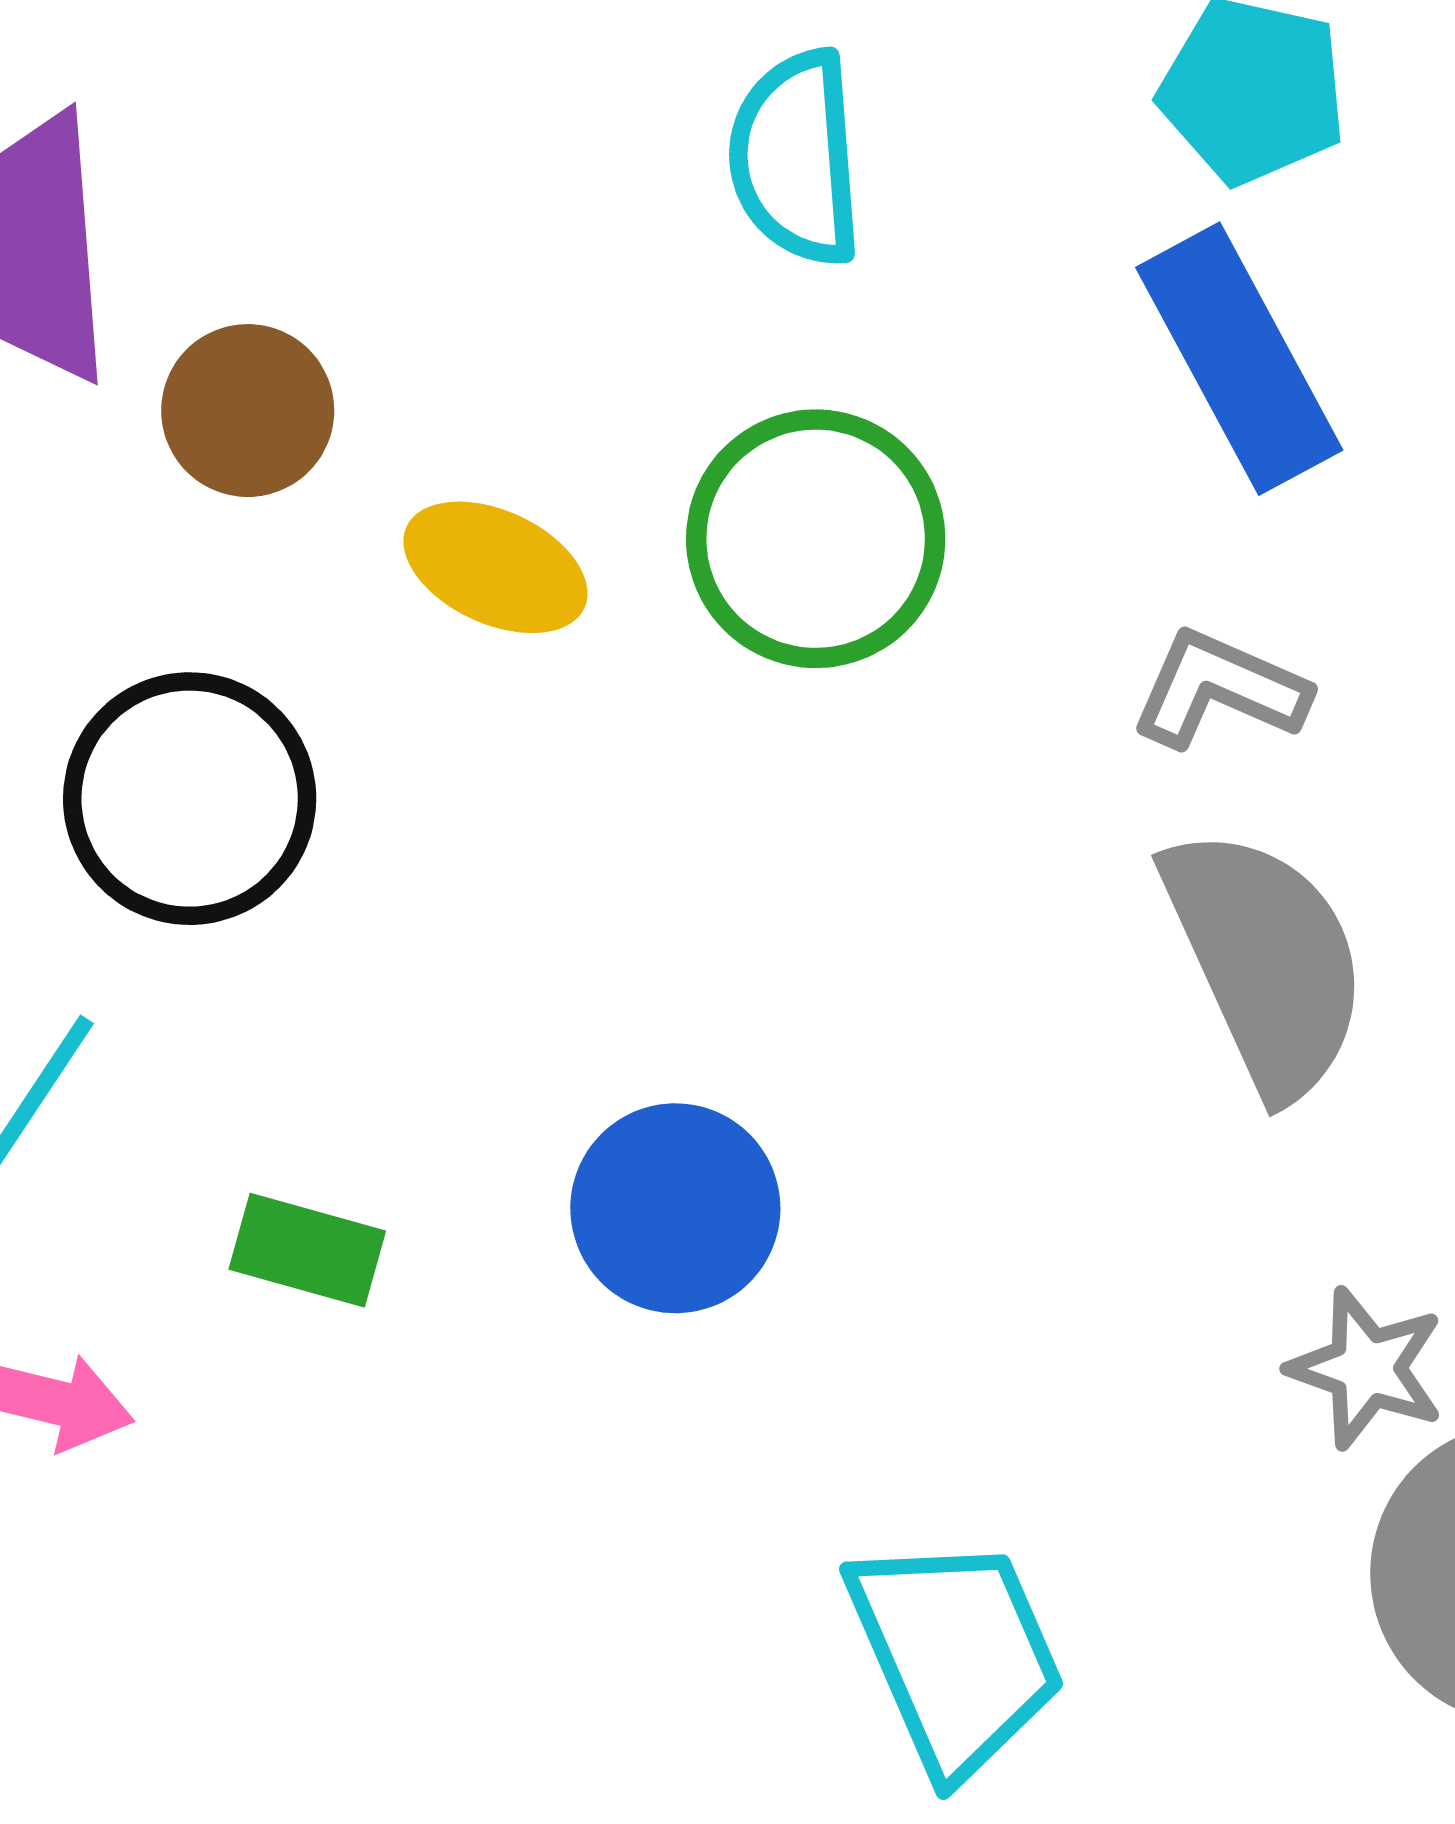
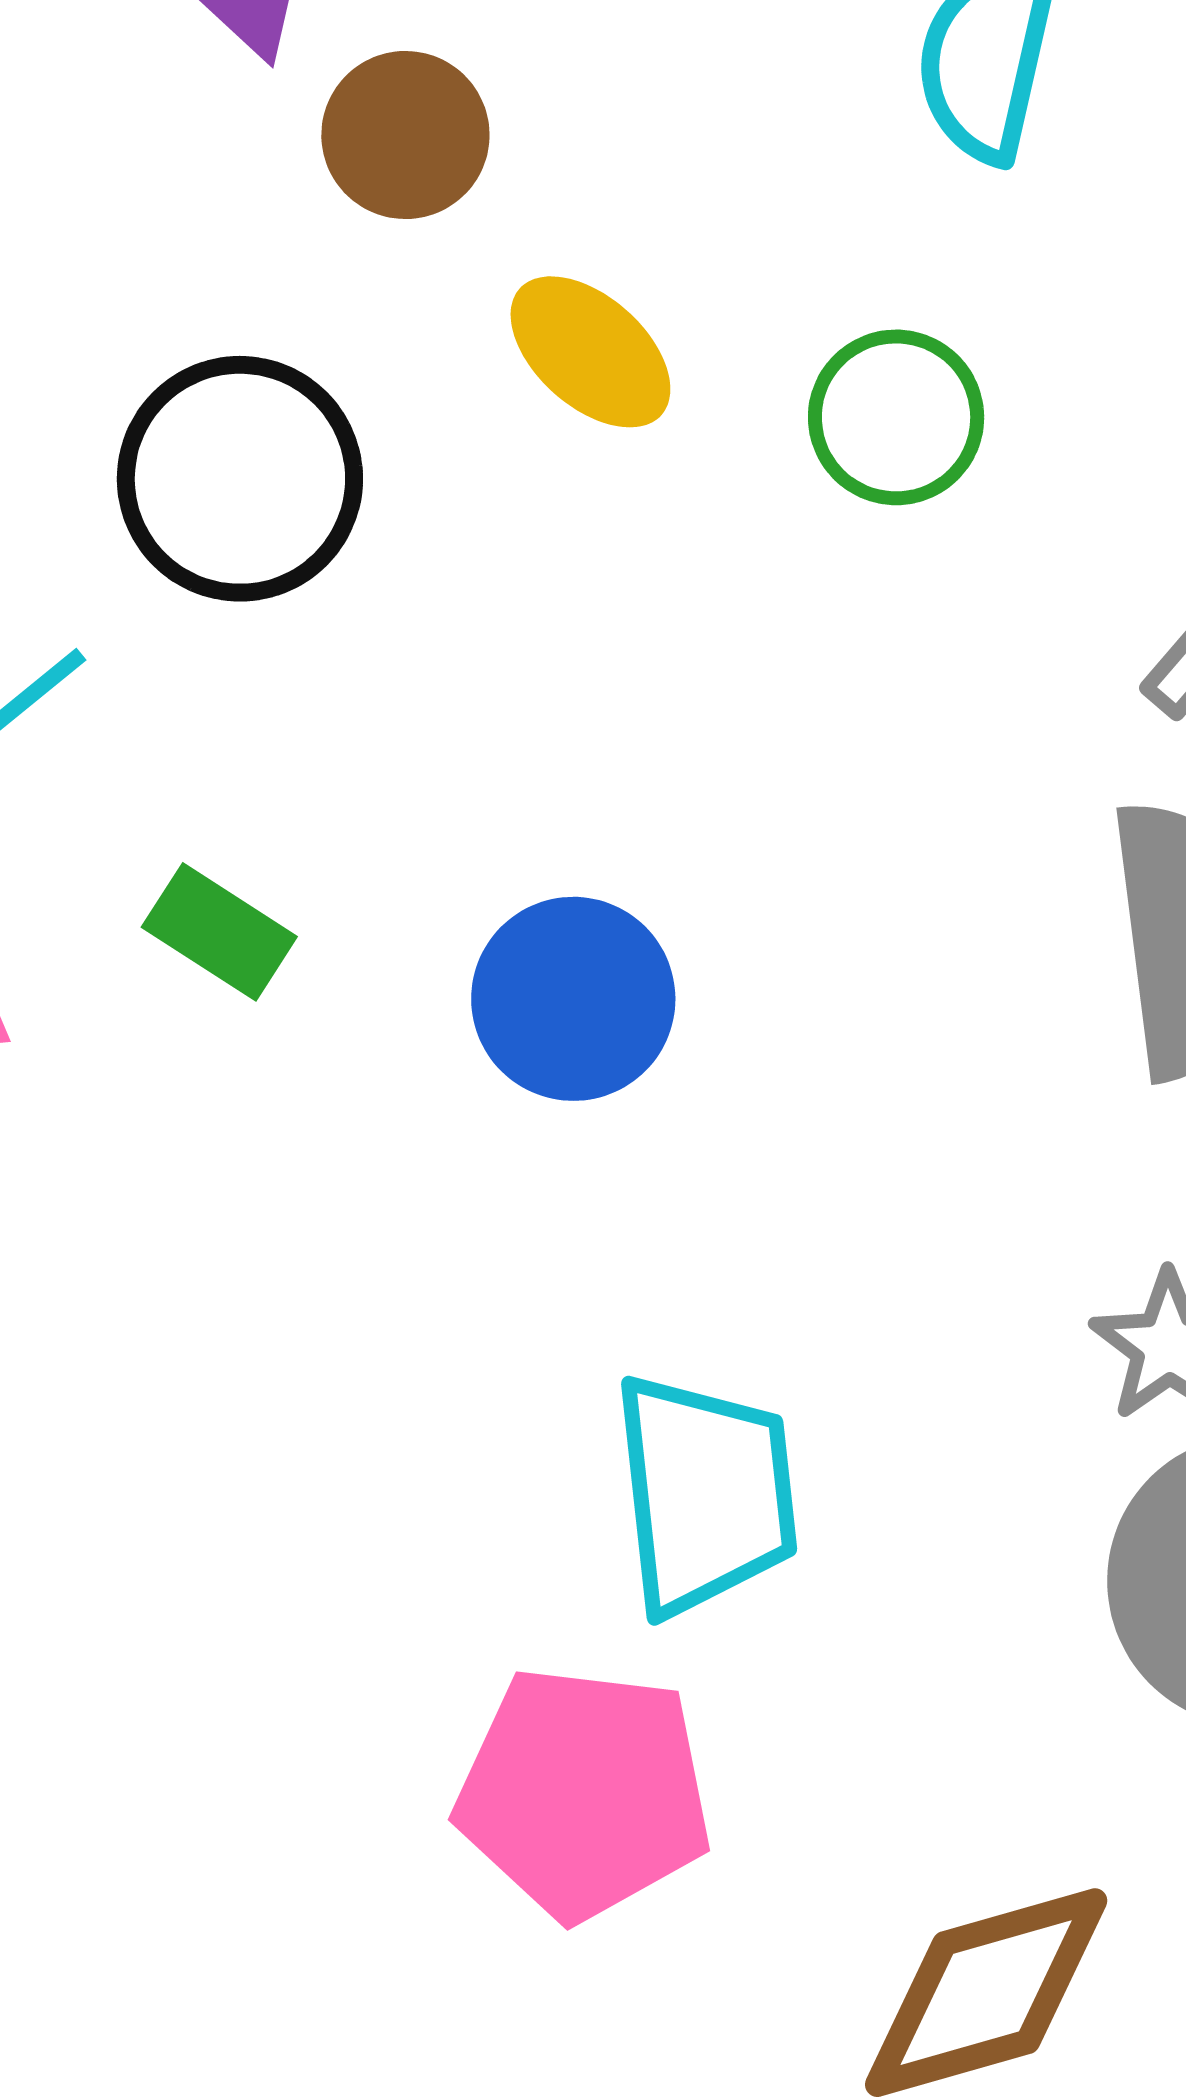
green circle: (816, 539) -> (896, 417), size x0.7

